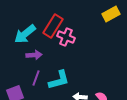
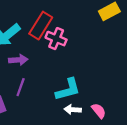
cyan L-shape: (59, 80) -> (68, 89), moved

